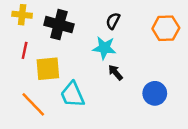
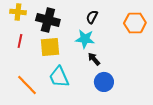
yellow square: (48, 69) -> (50, 47), moved
blue circle: (155, 93) -> (104, 82), moved

